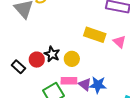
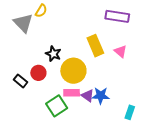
yellow rectangle: (95, 35) -> (95, 46), turned 50
black star: (52, 54) -> (53, 54), moved
yellow circle: (72, 59) -> (73, 71), size x1.6

